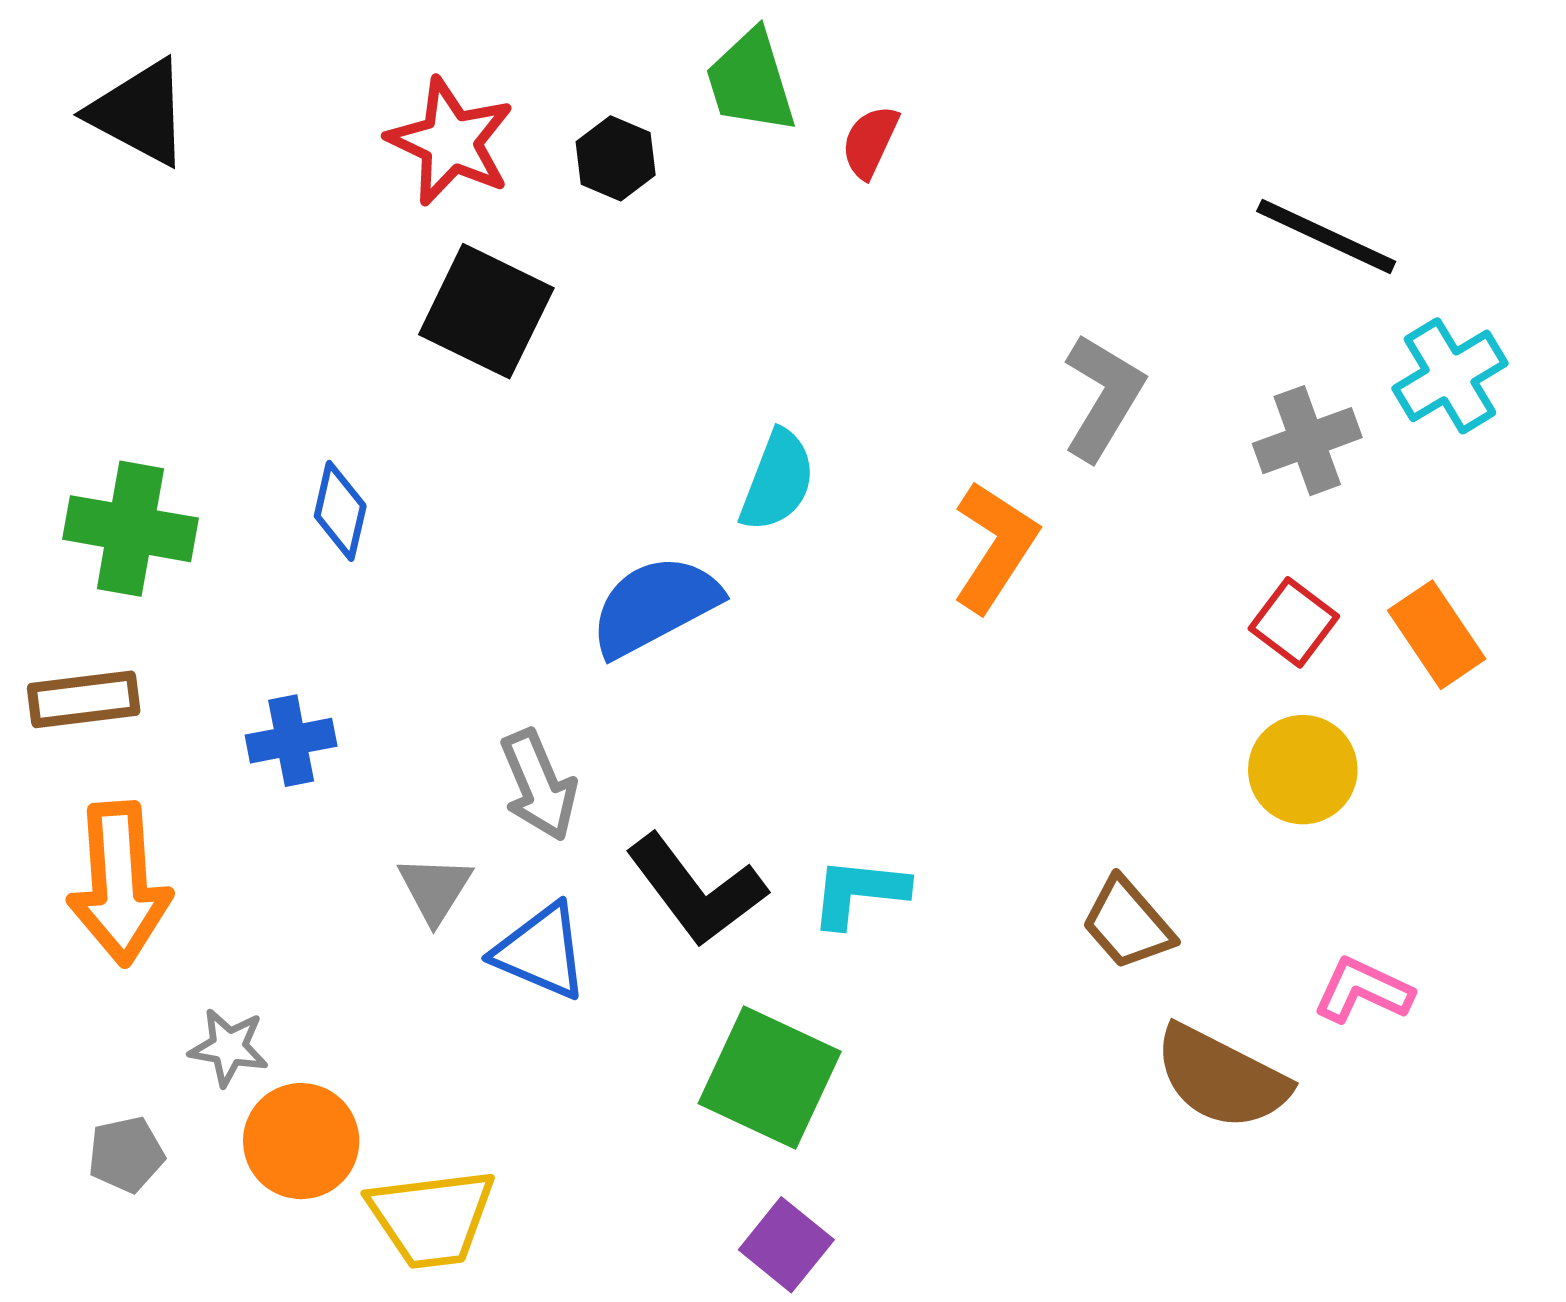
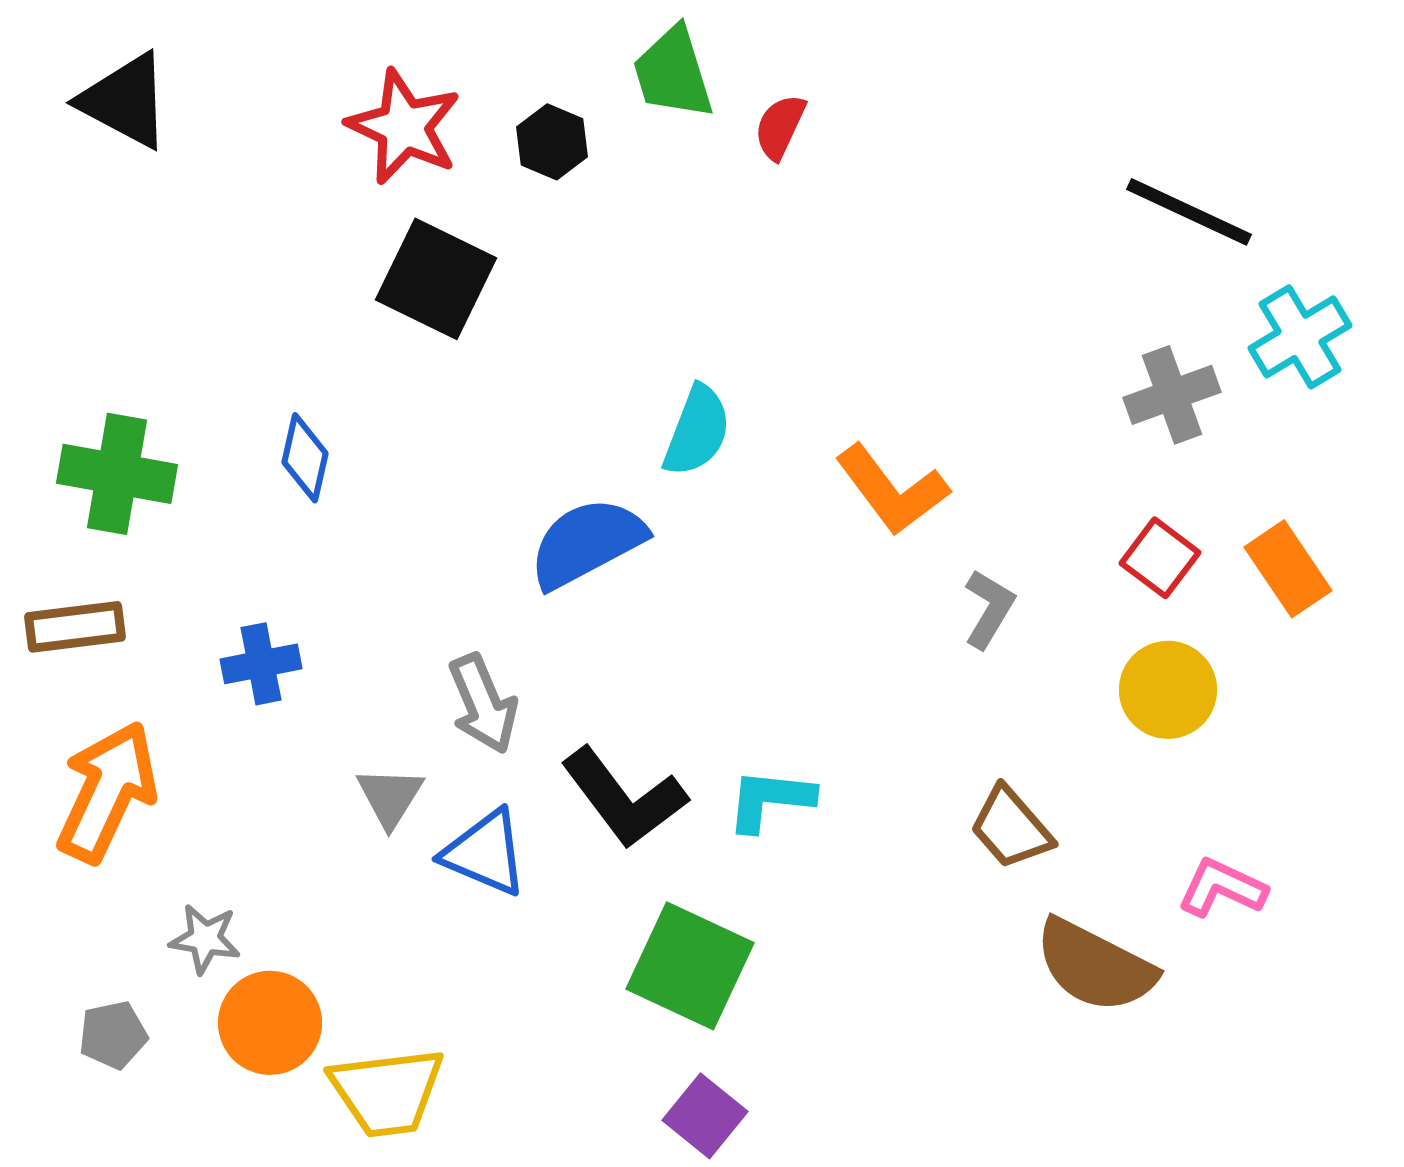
gray L-shape: (1103, 397) -> (989, 609), moved, size x0.7
orange L-shape: (995, 547) -> (892, 490), turned 110
orange arrow: (119, 883) -> (107, 792), turned -151

